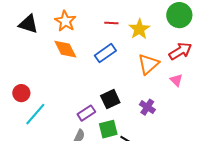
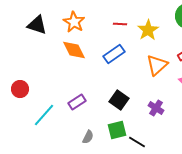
red circle: (21, 93) -> (20, 89), moved
black square: (110, 99) -> (119, 100), turned -30
purple rectangle: (86, 113) -> (77, 102), moved

